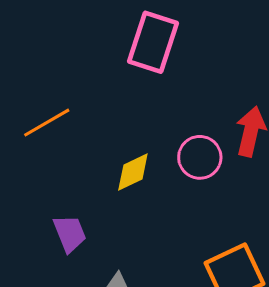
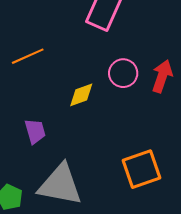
pink circle: (200, 157) -> (123, 73), moved

